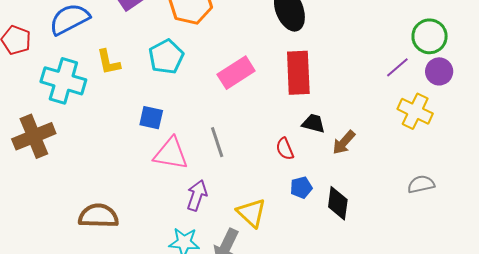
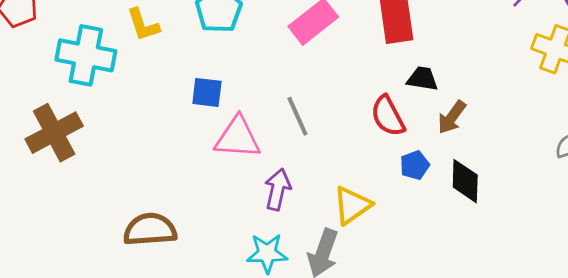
brown arrow: (344, 142) -> (452, 117), moved
red semicircle: (285, 149) -> (388, 116), size x1.4
yellow triangle: (251, 213) -> (352, 205), turned 48

